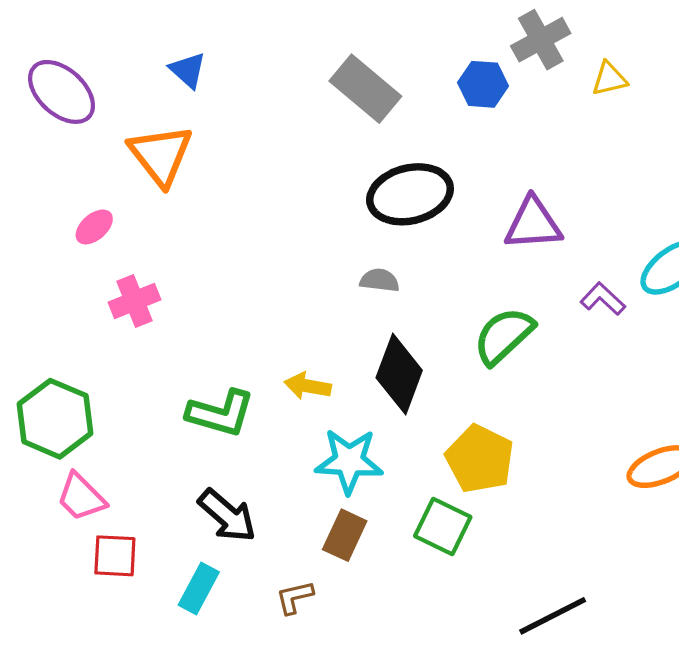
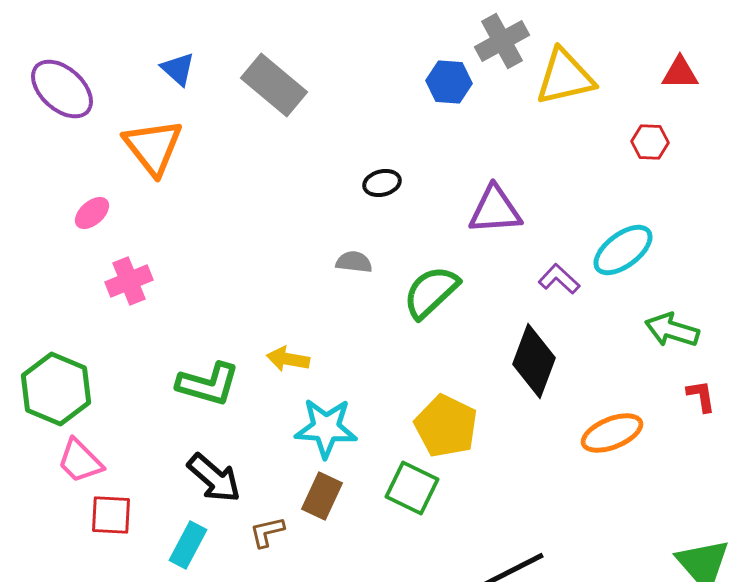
yellow triangle: (609, 79) -> (565, 77), size x1.8
gray rectangle: (365, 89) -> (274, 85), moved
black ellipse: (410, 194) -> (382, 183), size x0.5
green semicircle: (504, 336) -> (431, 292), moved
black diamond: (399, 374) -> (534, 361), moved
brown L-shape: (295, 597) -> (267, 532), moved

